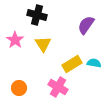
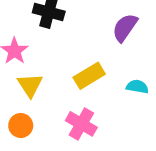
yellow triangle: (43, 44) -> (30, 85), moved
yellow rectangle: (72, 64) -> (89, 76), moved

